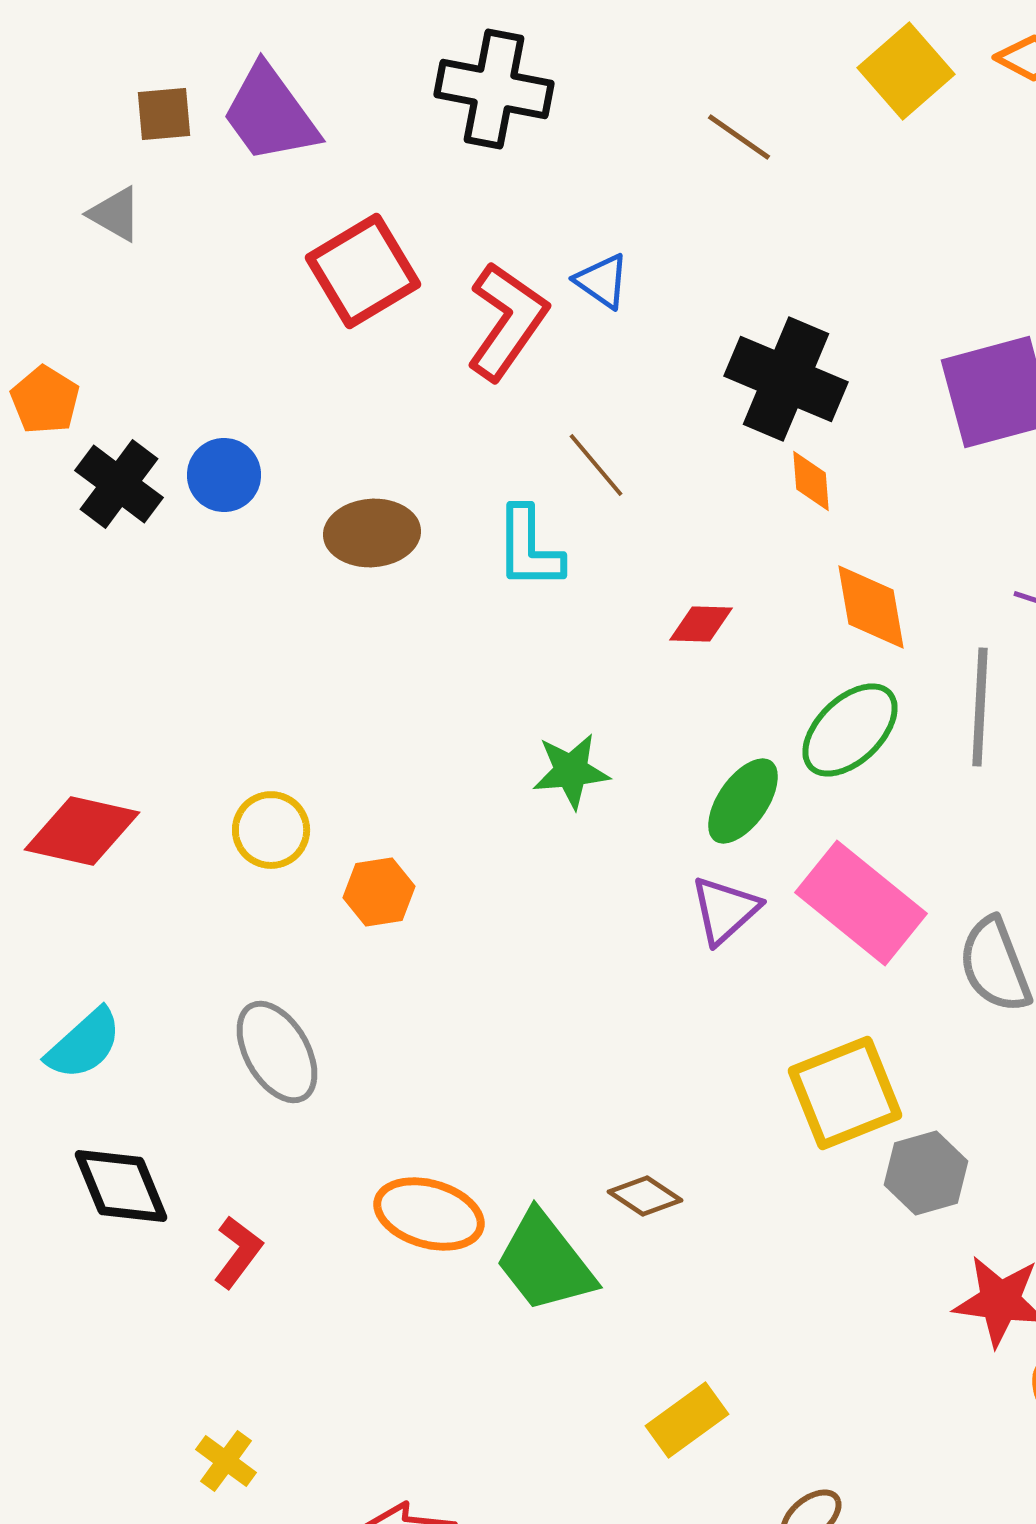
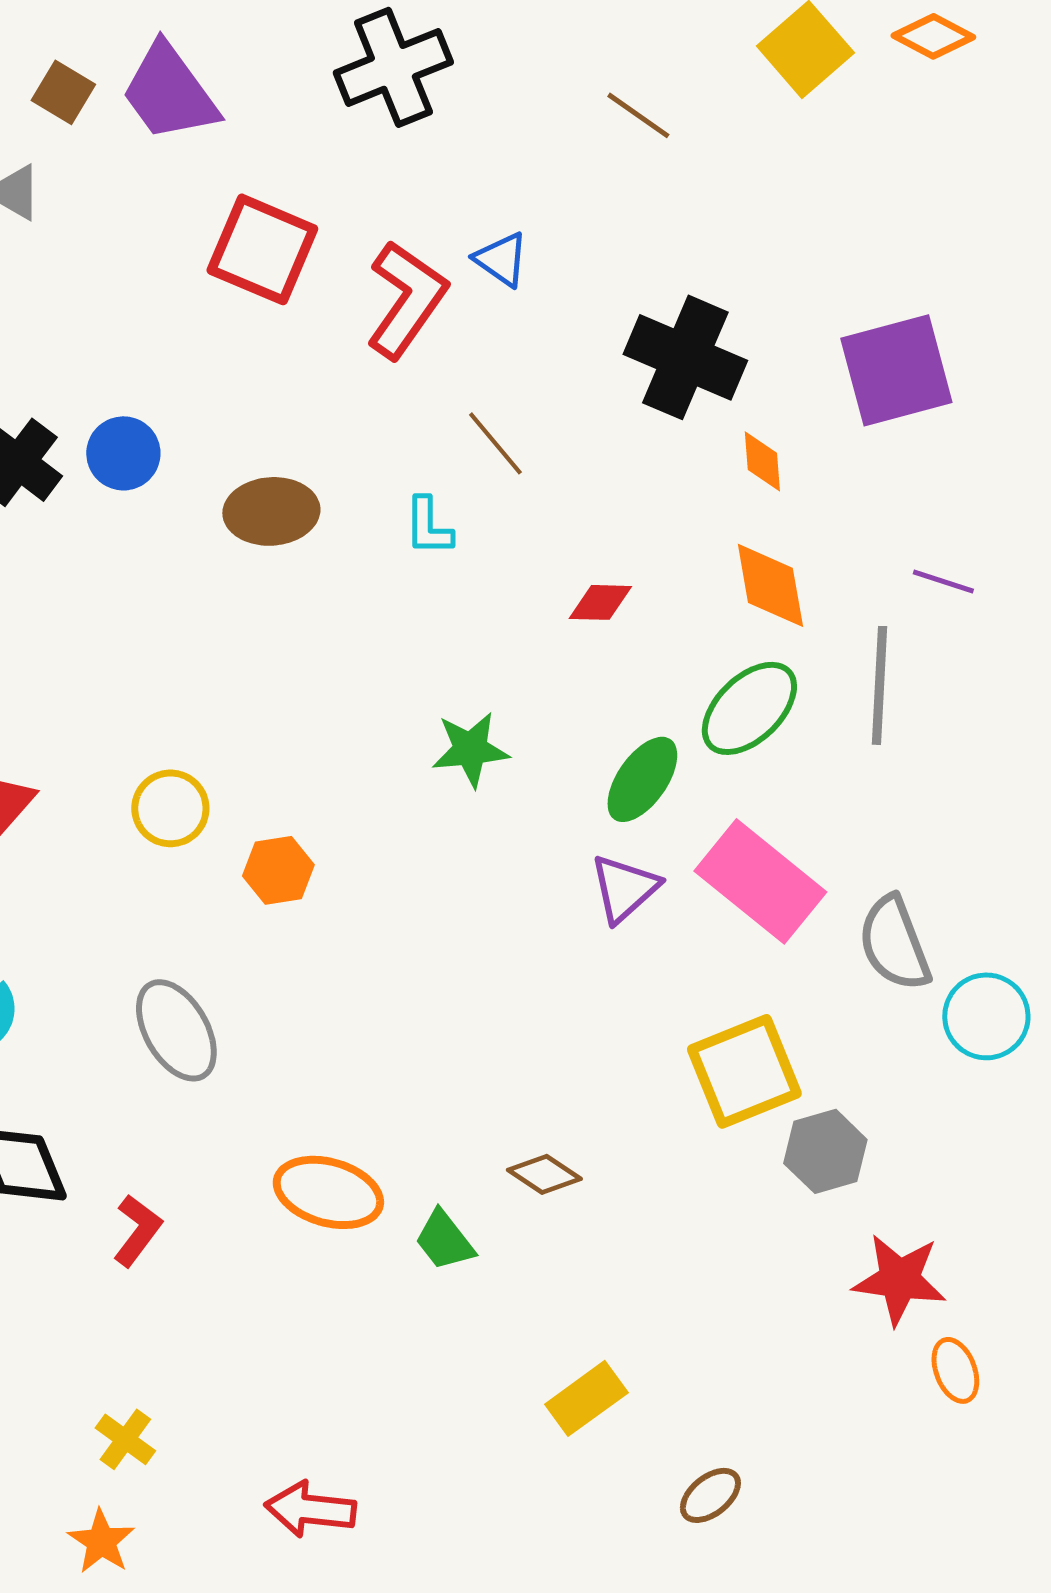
black cross: (494, 89) -> (393, 67), turned -33
brown square: (164, 114) -> (63, 92), turned 36
red square: (363, 271) -> (262, 249), turned -36
orange diamond: (811, 481) -> (762, 461), moved
cyan L-shape: (529, 548) -> (428, 526), size x0.7
green trapezoid: (545, 1262) -> (444, 1240), size x0.6

